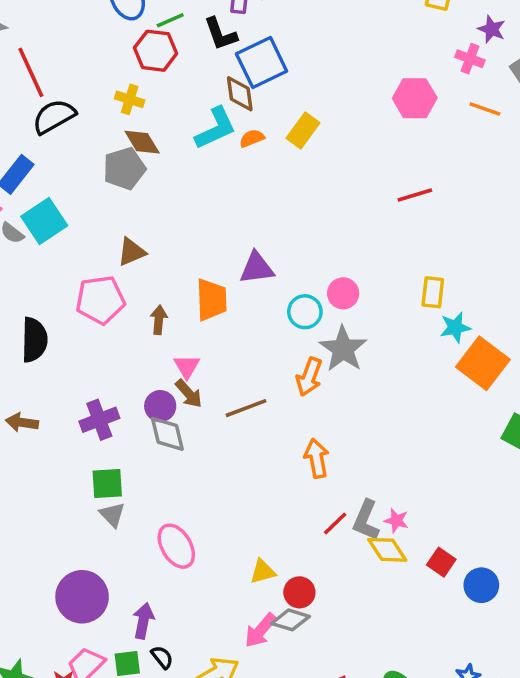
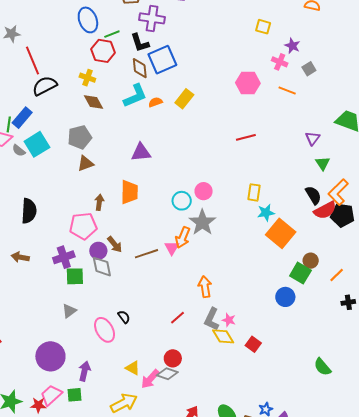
brown diamond: (240, 94) -> (140, 68), moved
gray pentagon: (124, 169) -> (80, 137), moved
purple triangle: (257, 268) -> (141, 152), moved
pink pentagon: (100, 300) -> (83, 226), moved
pink triangle: (187, 366) -> (172, 248), moved
orange arrow: (317, 458) -> (205, 287), moved
green square: (107, 484) -> (75, 276), moved
gray triangle: (112, 515) -> (69, 311), turned 35
red line: (335, 523) -> (178, 318), moved
yellow triangle: (263, 572) -> (133, 368), moved, turned 42
blue circle: (481, 585) -> (285, 297), moved
black semicircle: (162, 657) -> (124, 317), moved

